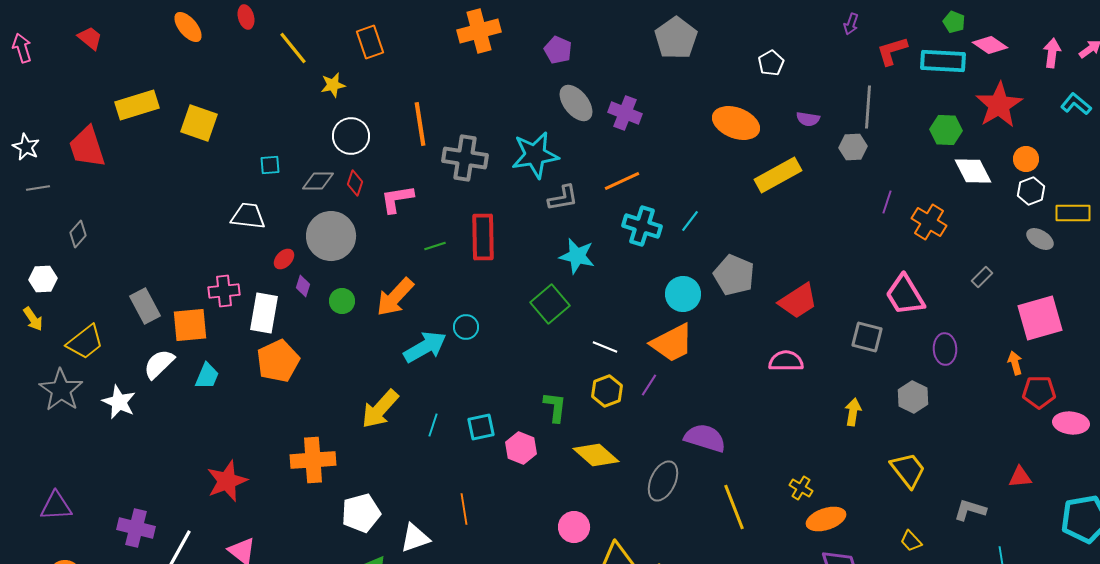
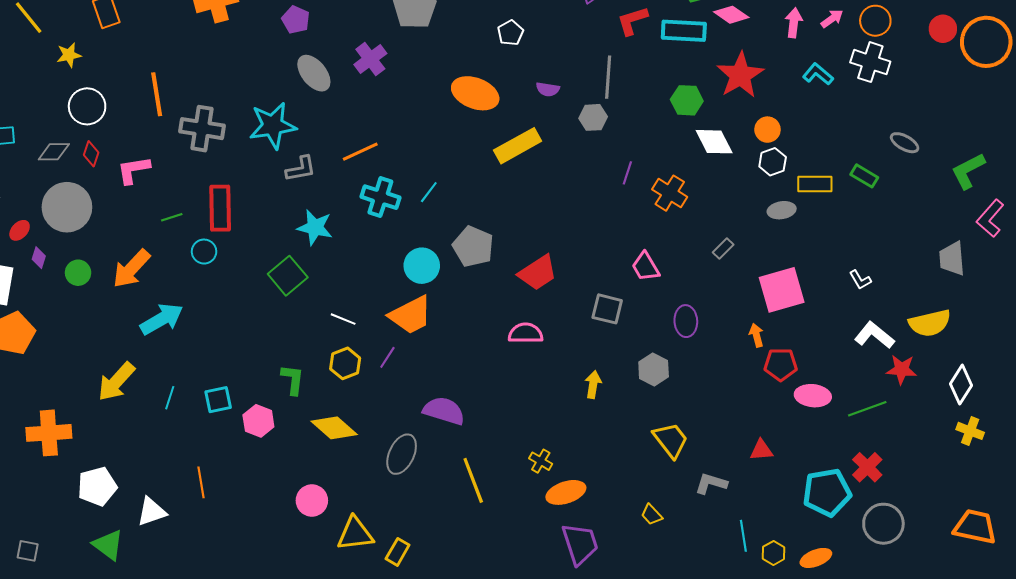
purple cross: (625, 113) -> (370, 59), moved, turned 32
gray ellipse: (1040, 239) -> (782, 210), turned -40
pink trapezoid: (905, 295) -> (646, 267), size x0.7
cyan circle: (466, 327) -> (204, 252), moved
yellow trapezoid: (908, 470) -> (671, 440), moved

